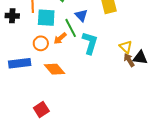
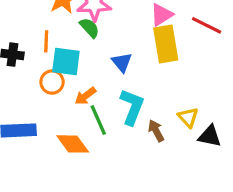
green line: (71, 28) -> (98, 120), moved
orange circle: (41, 43) -> (52, 82), moved
brown arrow: (129, 60) -> (156, 131), moved

